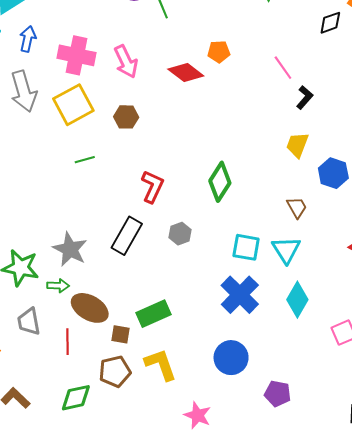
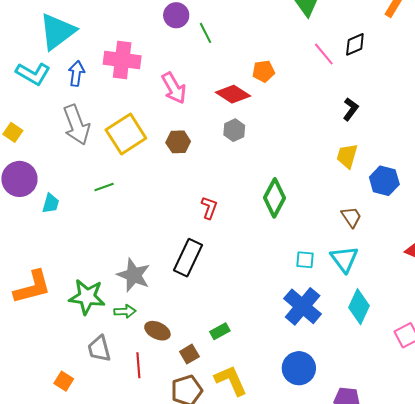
black diamond: (330, 23) -> (355, 44), moved
pink cross: (77, 55) -> (122, 60), moved
pink line: (283, 68) -> (324, 54), moved
green line: (85, 160) -> (104, 187), moved
red L-shape: (152, 187) -> (209, 208), size x0.7
gray hexagon: (180, 234) -> (234, 130), moved
cyan square: (246, 247) -> (305, 260), size x0.7
brown ellipse: (90, 308) -> (157, 331), size x0.7
green rectangle: (153, 314) -> (220, 331), size x0.6
brown square: (121, 334) -> (189, 354), turned -36

